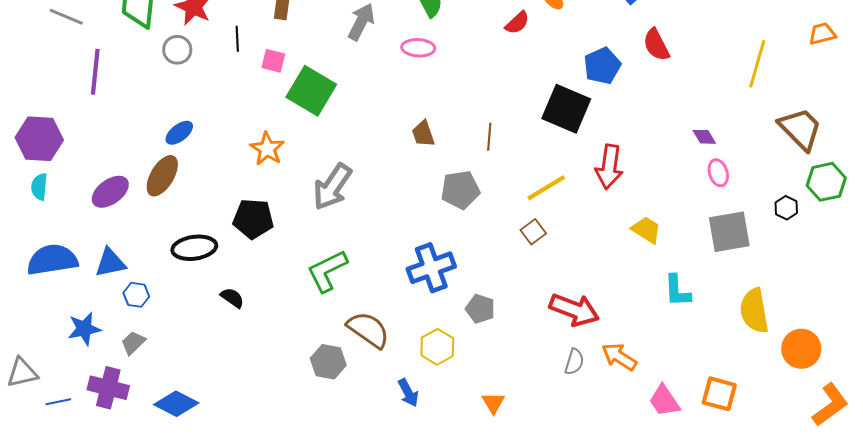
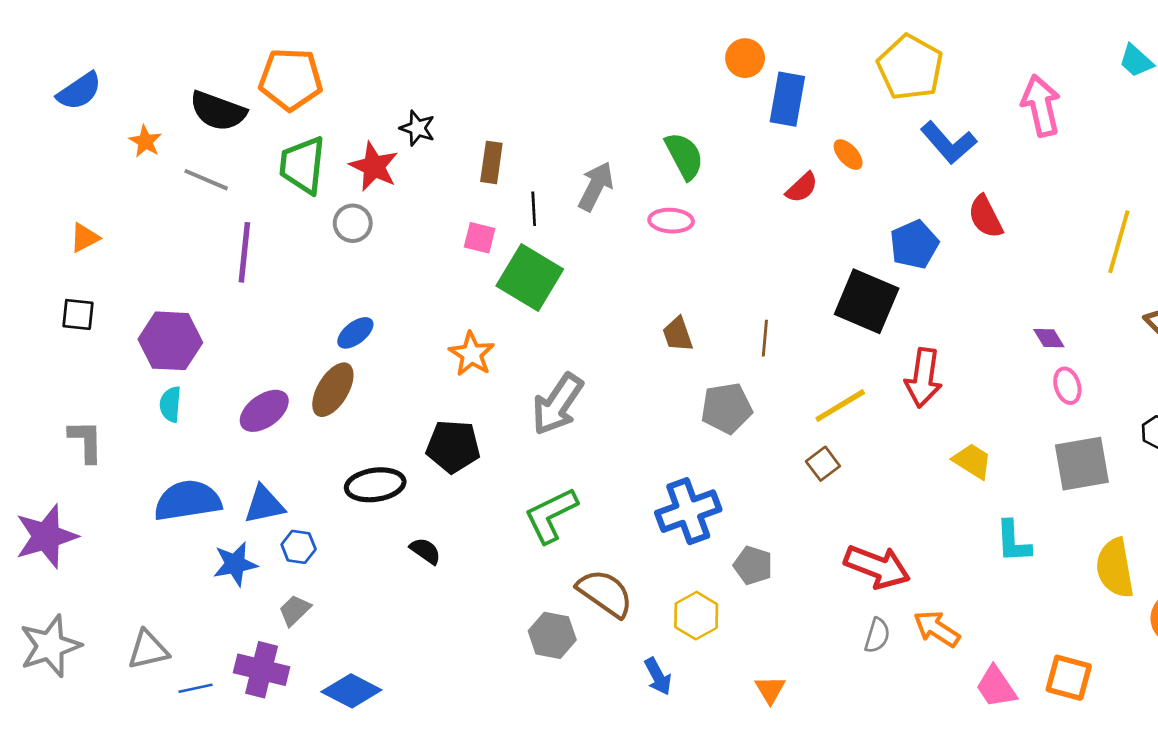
black line: (237, 39) -> (534, 209), moved
blue star: (84, 329) -> (235, 564), moved

